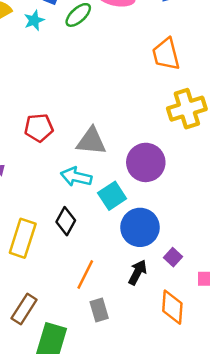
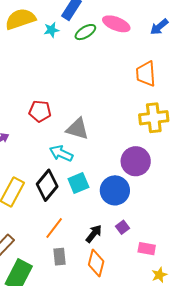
purple circle: (146, 162) -> (136, 161), moved
cyan square: (112, 196) -> (78, 183), moved
black diamond: (66, 221) -> (47, 185), size x1.4
blue circle: (140, 227) -> (115, 190), moved
orange diamond: (172, 307) -> (96, 263), moved

